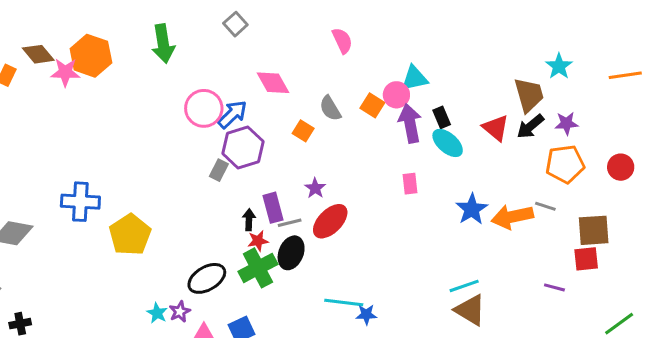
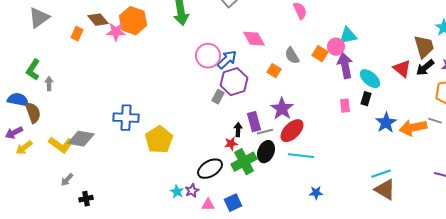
black rectangle: (442, 117) -> (366, 99), moved, turned 40
purple star: (315, 188) -> (282, 109), size x1.6
red star: (258, 241) -> (231, 144), moved
cyan line: (344, 303) -> (301, 156), moved

